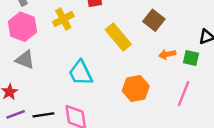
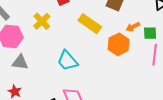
green square: (191, 58) -> (150, 33), moved
orange hexagon: (136, 88) -> (118, 44), moved

